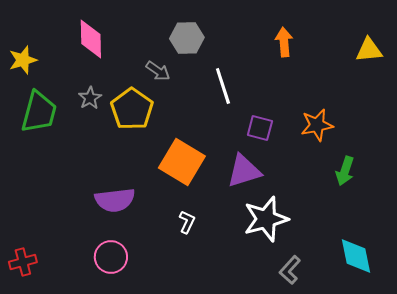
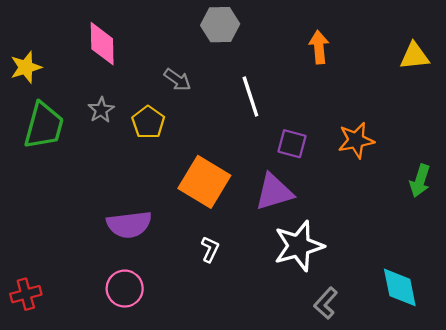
gray hexagon: (187, 38) -> (220, 25), moved
yellow pentagon: (132, 109) -> (148, 122), size x0.7
green arrow: (345, 171) -> (420, 181), moved

